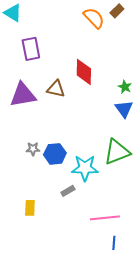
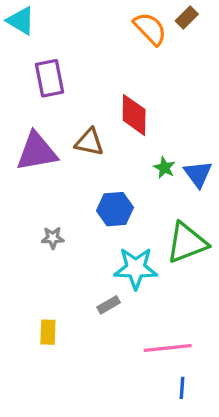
green star: (125, 87) -> (164, 168), moved
blue hexagon: (55, 154) -> (115, 209), moved

